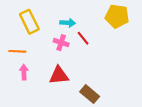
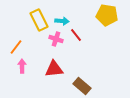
yellow rectangle: (29, 22) -> (39, 20), moved
orange line: (17, 51) -> (16, 47), turned -56

